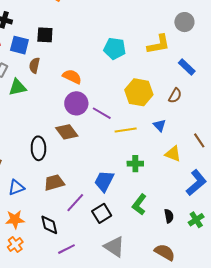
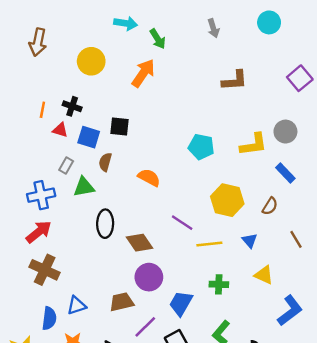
gray circle: (184, 22) -> (285, 132), moved
purple circle: (76, 103) -> (149, 277), moved
brown line: (199, 140) -> (296, 239), moved
black ellipse: (38, 148) -> (105, 224), moved

